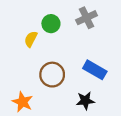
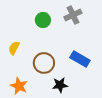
yellow semicircle: (31, 39) -> (14, 48), moved
black star: (85, 101) -> (60, 85), moved

